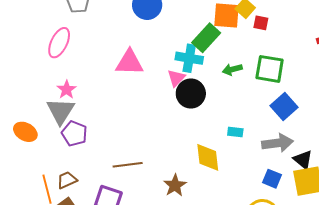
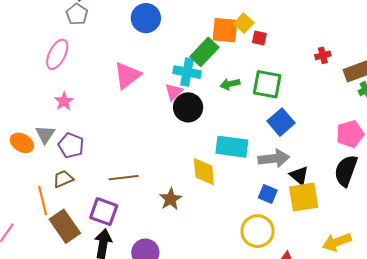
pink triangle: (129, 62) -> (127, 75), turned -40
gray triangle: (61, 111) -> (45, 134), moved, size x0.7
cyan rectangle: (235, 132) -> (232, 147), size x2.0
brown trapezoid: (67, 180) -> (63, 179), moved

